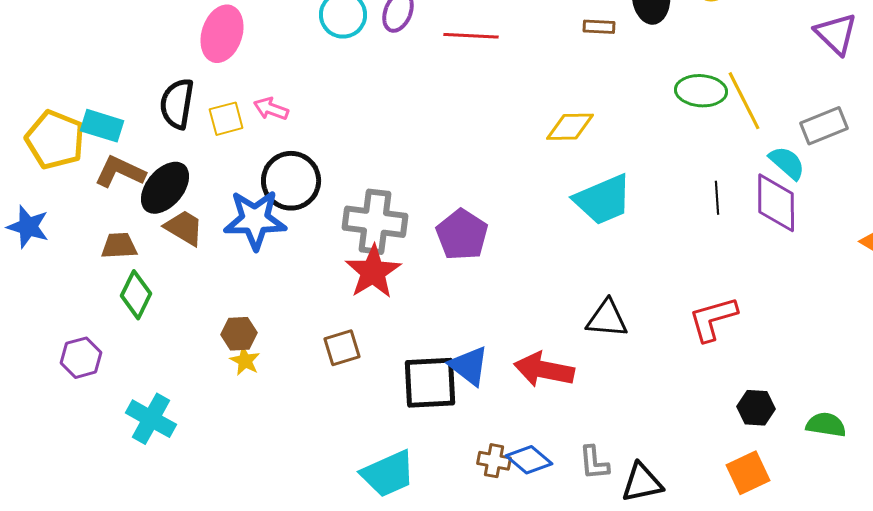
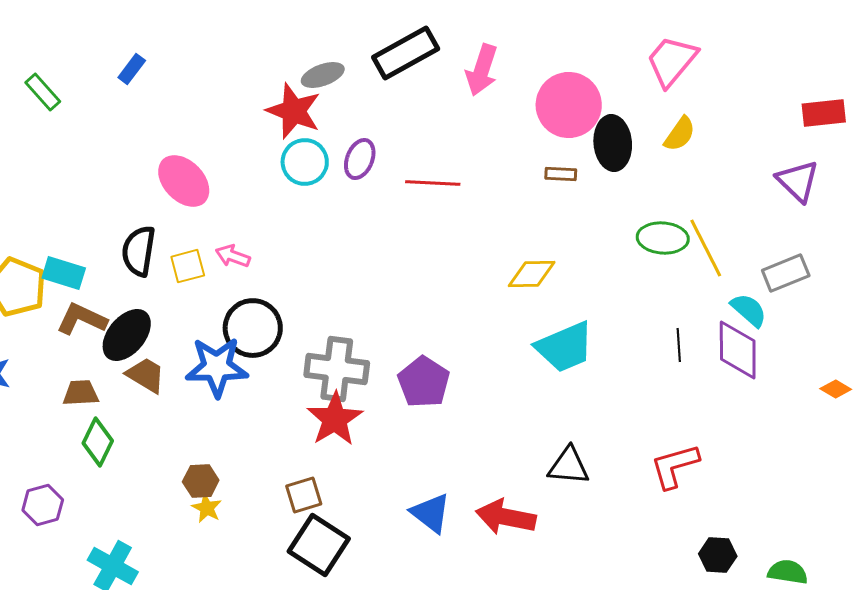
pink ellipse: (222, 34) -> (184, 181), turned -62
black square: (430, 383) -> (319, 545), moved, turned 36

